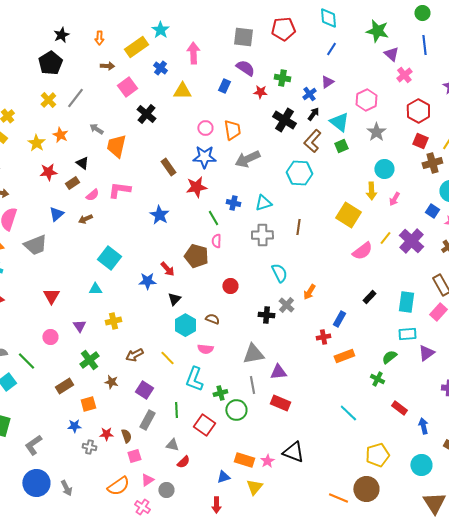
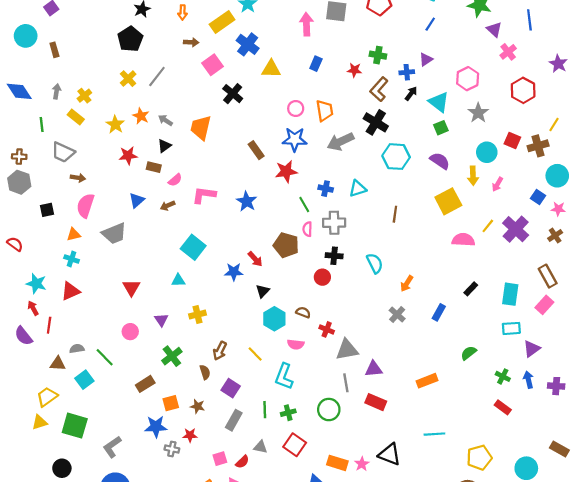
pink arrow: (193, 53) -> (306, 24), moved
blue cross: (160, 68) -> (248, 44), size x1.5
purple semicircle: (245, 68) -> (440, 161), moved
blue cross: (309, 94) -> (407, 72), turned 32
black cross: (284, 120) -> (376, 122), moved
gray arrow: (96, 129) -> (165, 120), moved
brown L-shape: (312, 141) -> (379, 89), moved
red square: (420, 141) -> (512, 141), moved
black triangle: (82, 163) -> (164, 146), turned 48
brown rectangle: (72, 183) -> (154, 167), turned 48
pink L-shape: (119, 190) -> (204, 195), moved
yellow square: (348, 215) -> (448, 201), turned 30
gray cross: (262, 235) -> (334, 223), moved
pink semicircle: (362, 251) -> (463, 240), turned -140
gray cross: (286, 305) -> (397, 315), moved
black cross: (266, 315) -> (334, 256), moved
red cross: (323, 337) -> (327, 329), moved, turned 32
brown arrow: (134, 355) -> (220, 351), turned -36
orange rectangle: (344, 356) -> (427, 381), moved
green semicircle: (389, 357) -> (469, 353), moved
green cross: (377, 379) -> (503, 376), moved
brown star: (111, 382) -> (197, 406), moved
green cross: (220, 393) -> (288, 413), moved
cyan line: (348, 413) -> (434, 434), moved, turned -48
red square: (204, 425) -> (295, 445), moved
blue star: (74, 426) -> (156, 427), size x1.5
blue arrow: (423, 426) -> (528, 380), moved
brown semicircle: (126, 436) -> (205, 372), moved
red semicircle: (183, 462) -> (242, 462), moved

